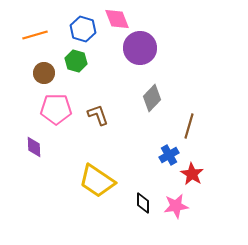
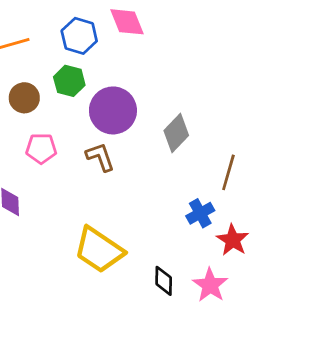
purple circle: (140, 48) -> (113, 110), moved
pink pentagon: (56, 109) -> (41, 148), size x0.7
pink star: (176, 206) -> (210, 285), turned -30

